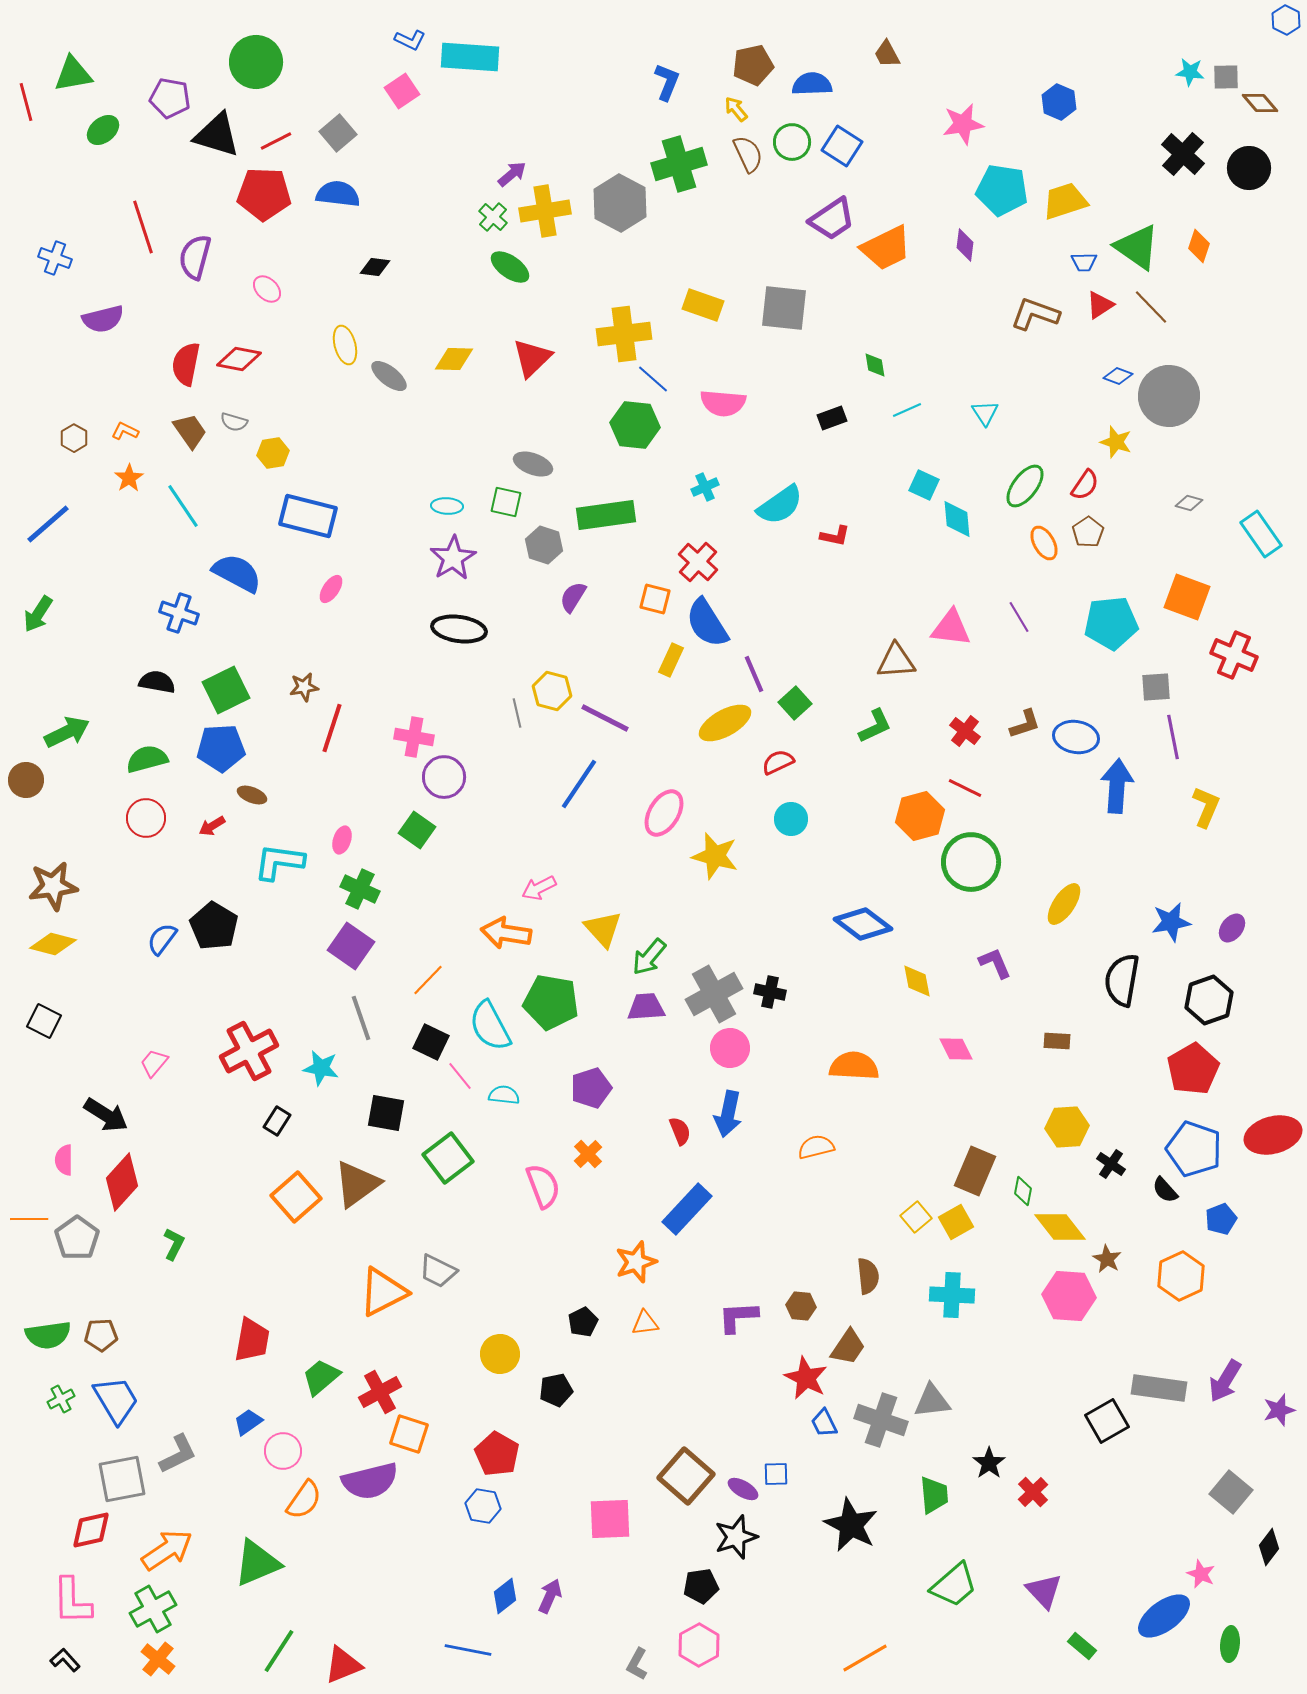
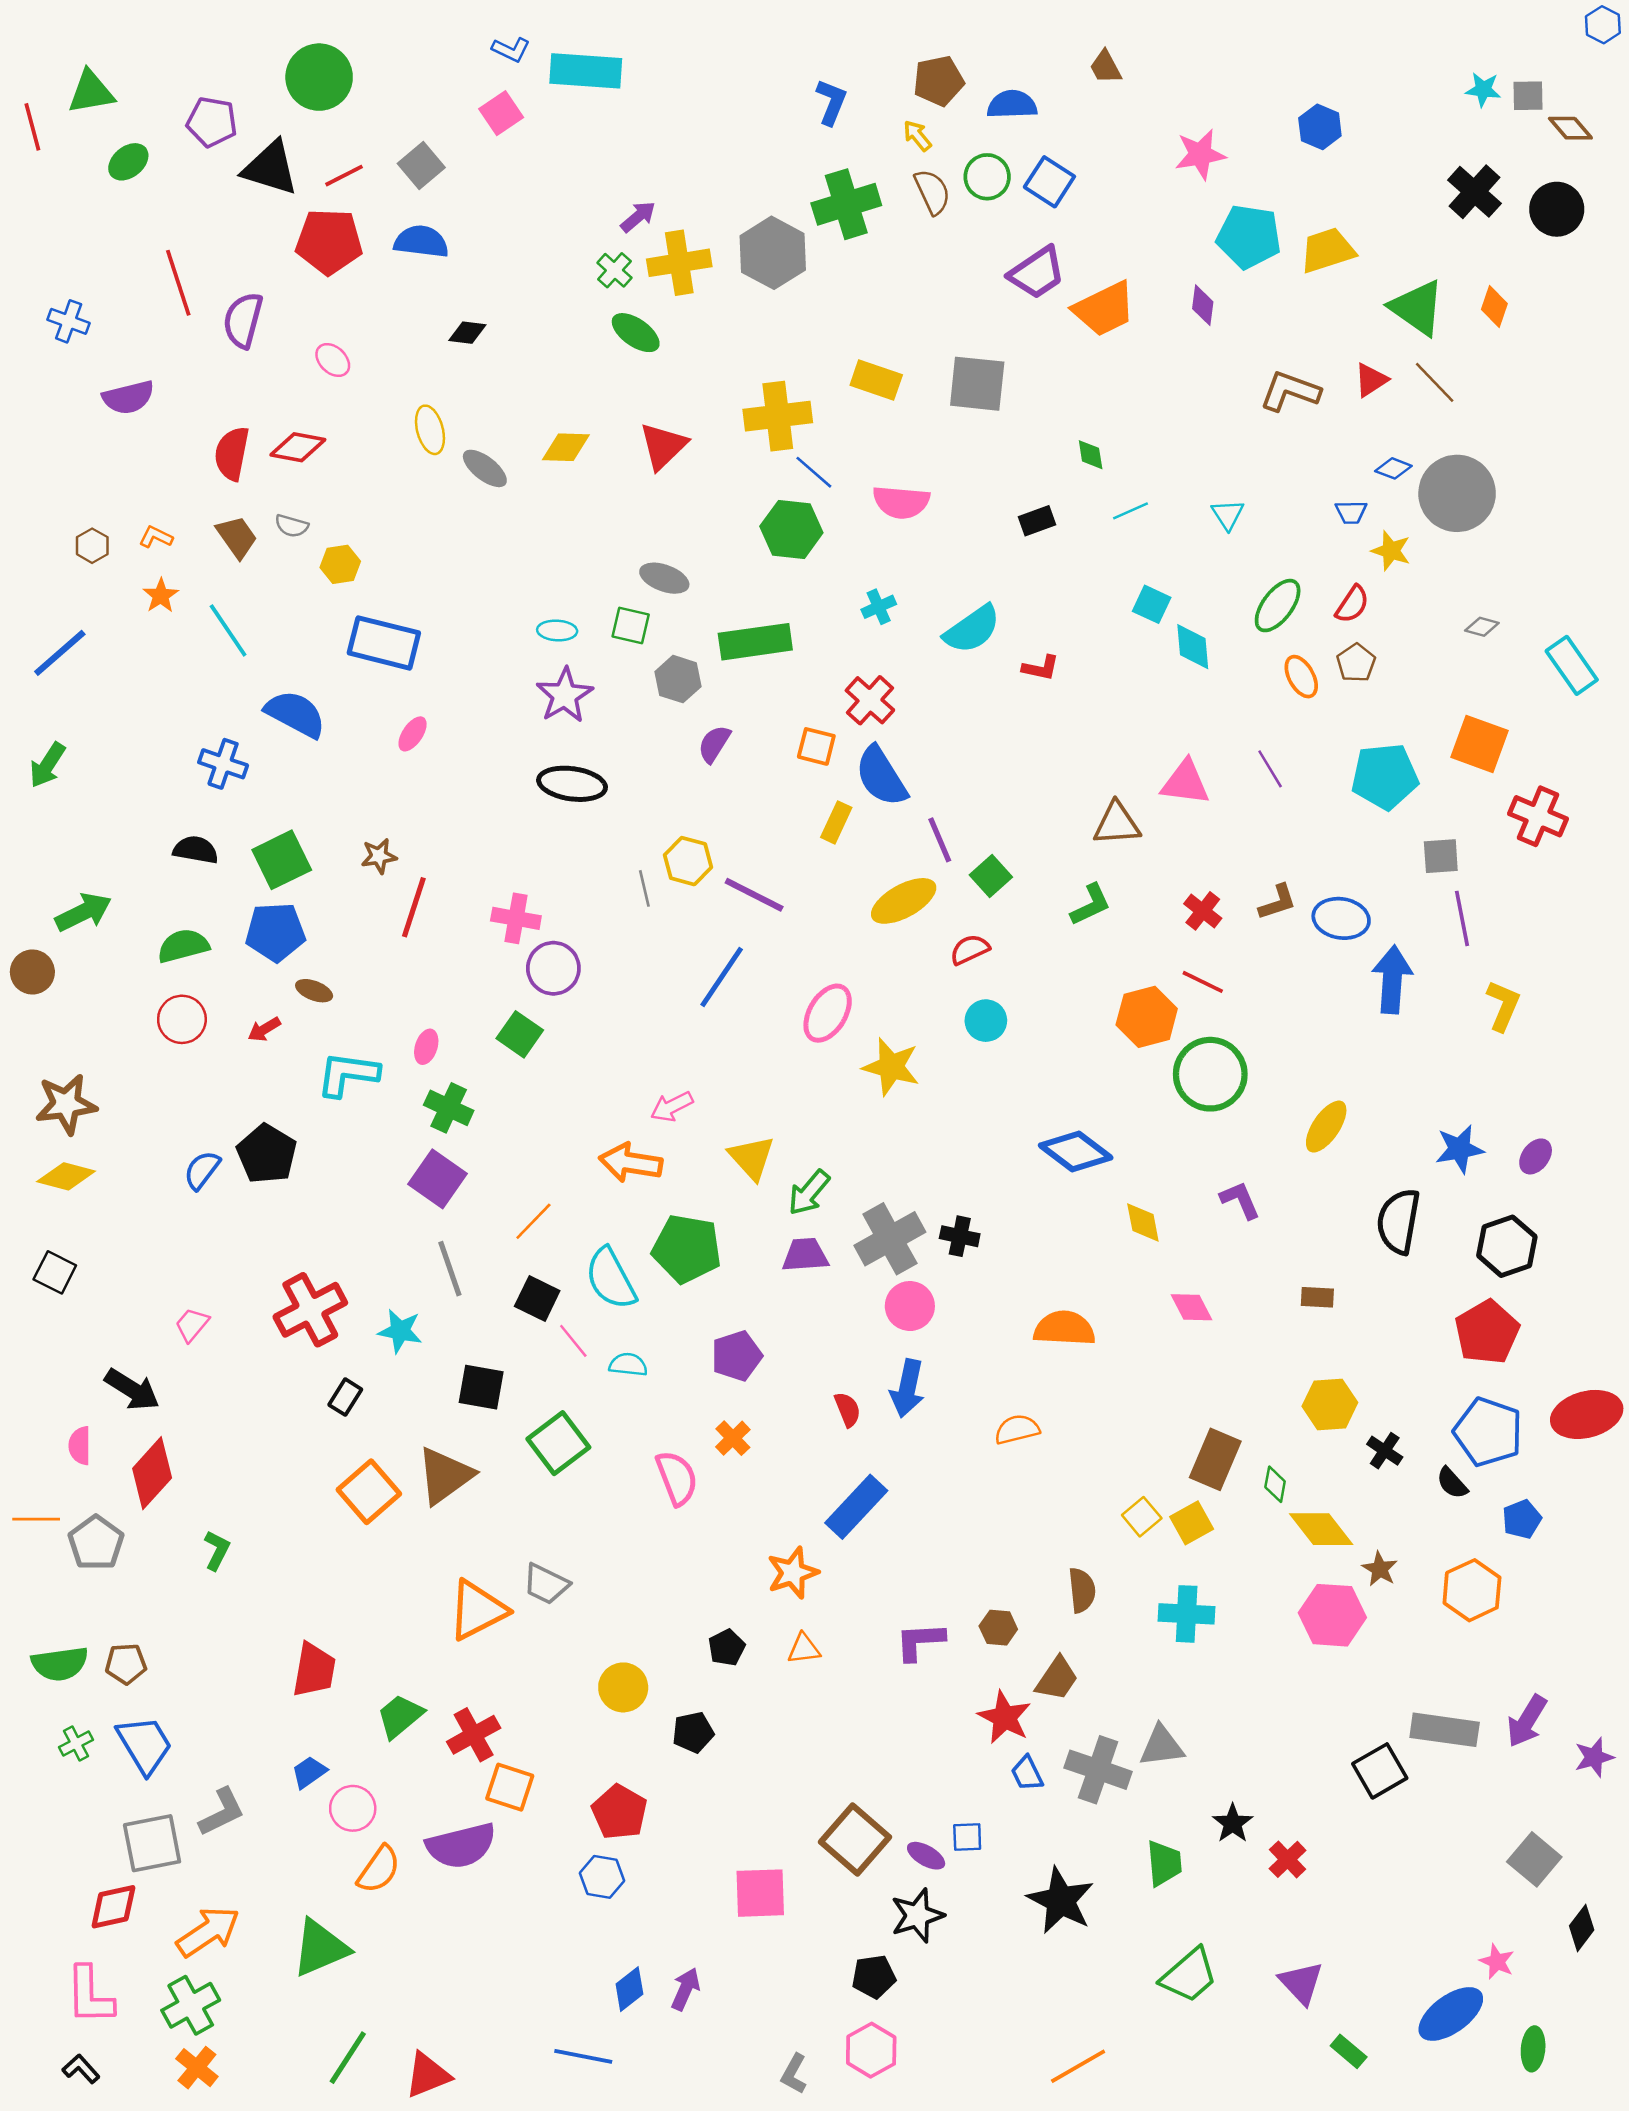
blue trapezoid: (1084, 262) -> (1351, 512), moved

